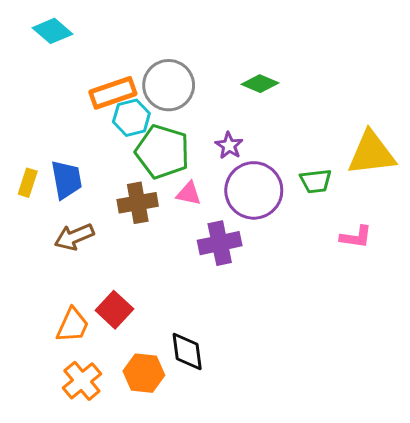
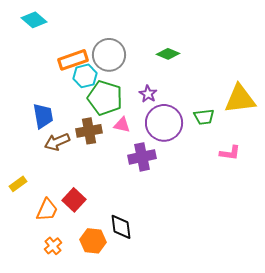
yellow rectangle: (28, 183) -> (18, 184), moved, turned 36
brown arrow: (74, 237) -> (57, 142), moved
orange cross: (82, 381) -> (53, 246), size x0.7

